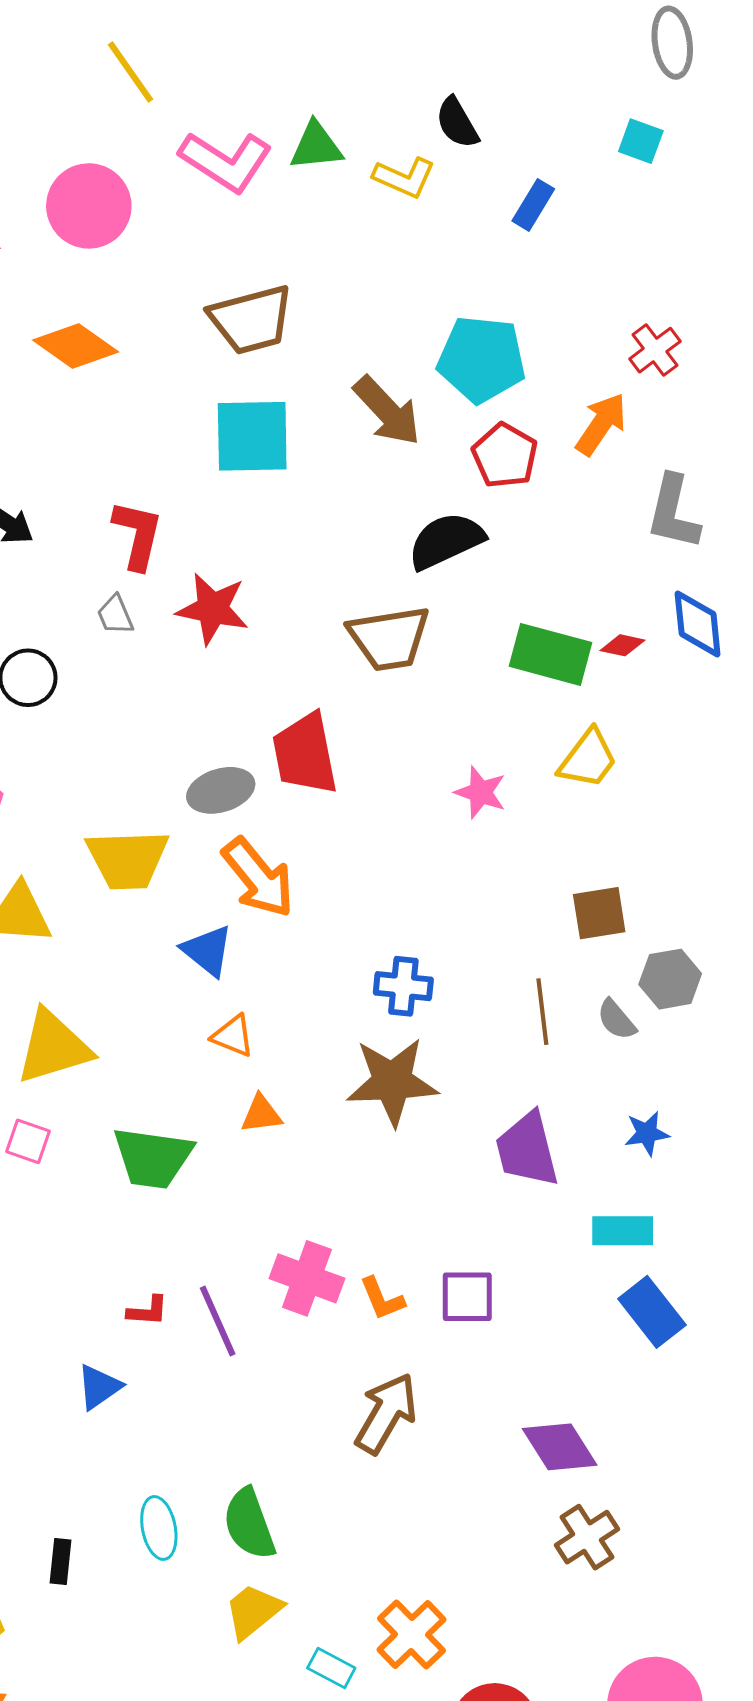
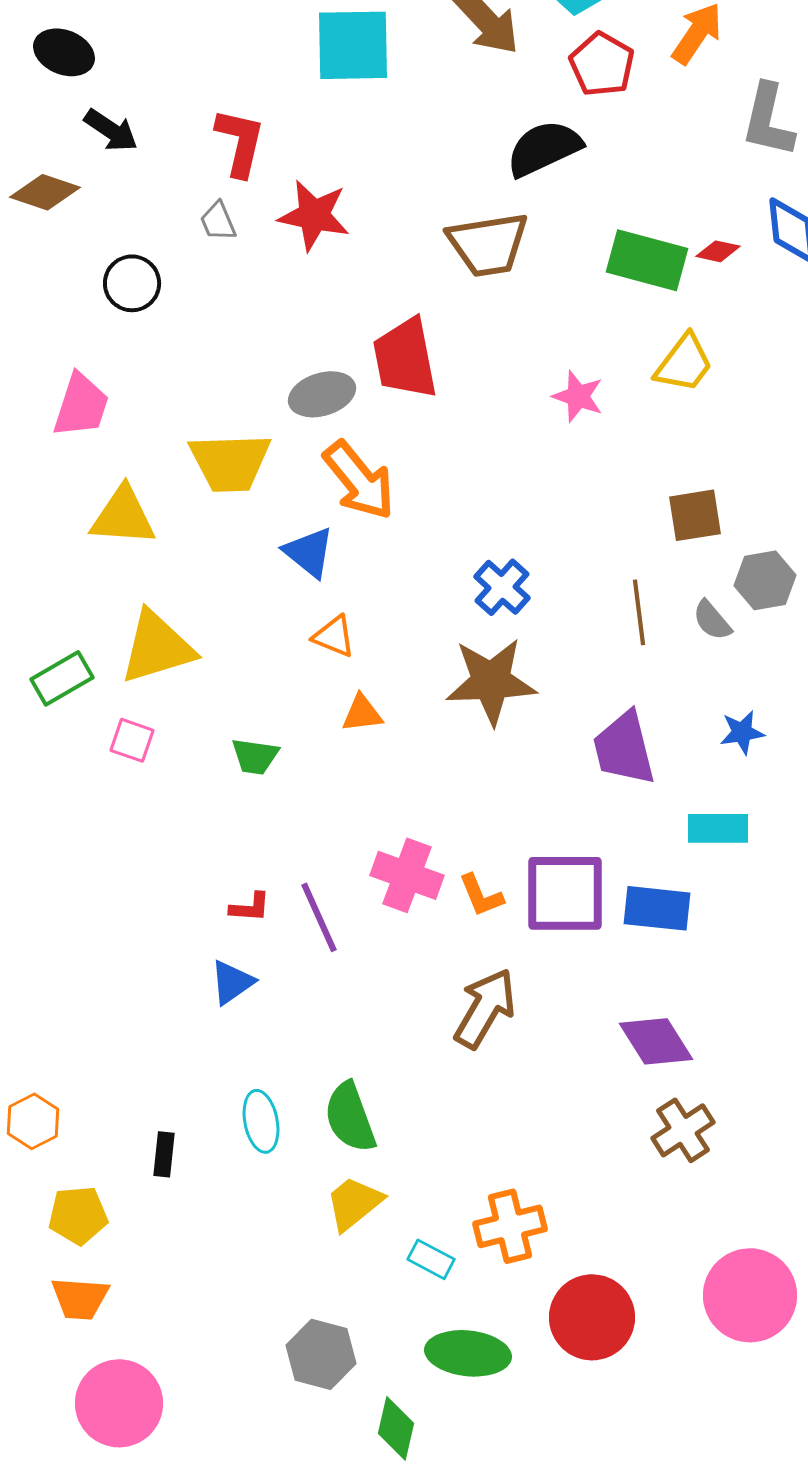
blue cross: (403, 986) -> (502, 587), turned 36
green trapezoid: (153, 1158) -> (255, 756), size x0.6
purple square: (467, 1297) -> (565, 893), size x1.5
blue rectangle: (652, 1312) -> (657, 908), moved, turned -46
blue triangle: (99, 1387) -> (232, 982), moved
orange cross: (411, 1635) -> (510, 1226), turned 30

